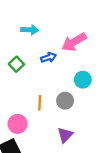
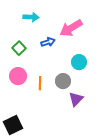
pink circle: (18, 124) -> (18, 76), moved
purple triangle: (65, 135) -> (76, 99), moved

